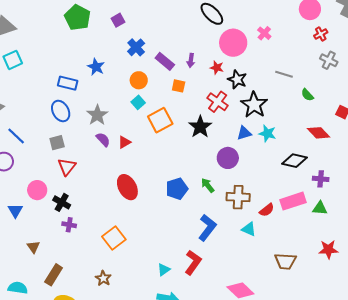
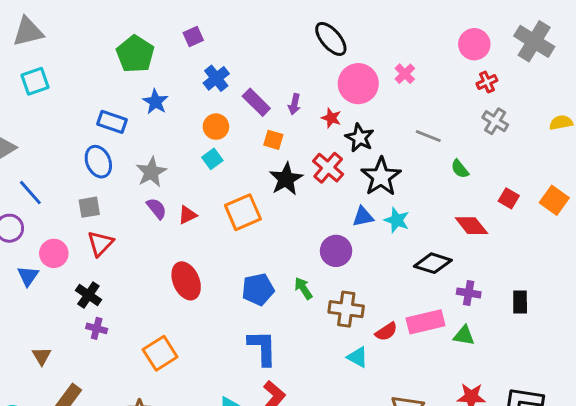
green pentagon: (77, 18) -> (135, 54), moved
orange square: (160, 120) -> (243, 212), moved
black star: (200, 127) -> (286, 179), moved
pink circle: (37, 190) -> (54, 253), moved
blue triangle: (15, 211) -> (28, 276), moved
blue L-shape: (207, 228) -> (262, 348), moved, turned -44

